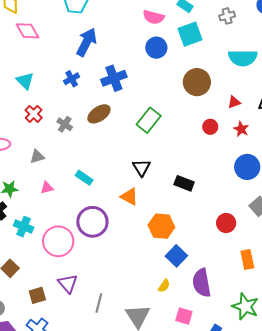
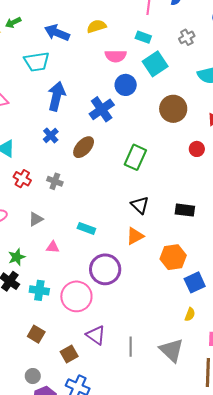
blue cross: (114, 78) -> (102, 109), moved
brown ellipse: (99, 114) -> (84, 147), moved
pink triangle: (47, 188) -> (53, 247), turned 32
orange triangle: (129, 197) -> (135, 236), turned -42
blue square: (176, 256) -> (195, 282), turned 35

